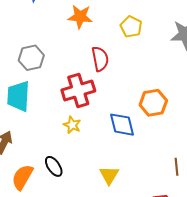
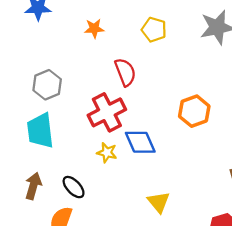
orange star: (80, 17) -> (94, 28), size x0.7
blue diamond: (122, 125) -> (140, 142), moved
black ellipse: (54, 166) -> (74, 187), moved

